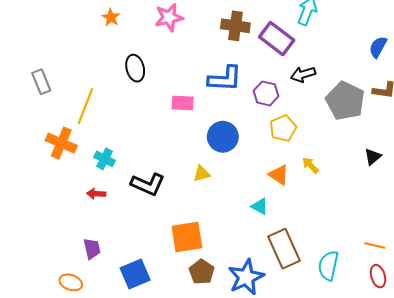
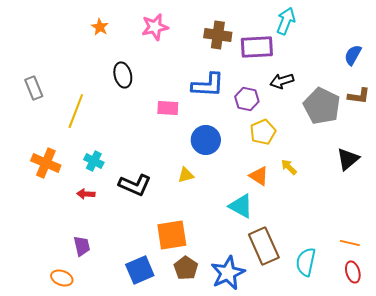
purple rectangle: (277, 39) -> (257, 47), turned -40
orange cross: (61, 143) -> (46, 163), moved
black triangle: (373, 157) -> (348, 159), size x1.4
cyan triangle: (260, 206) -> (241, 206), size x1.5
blue square: (135, 274) -> (140, 270), moved

